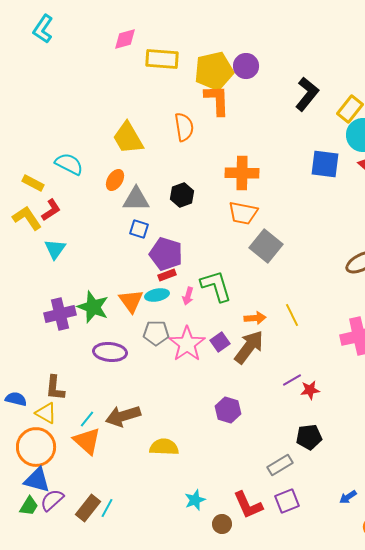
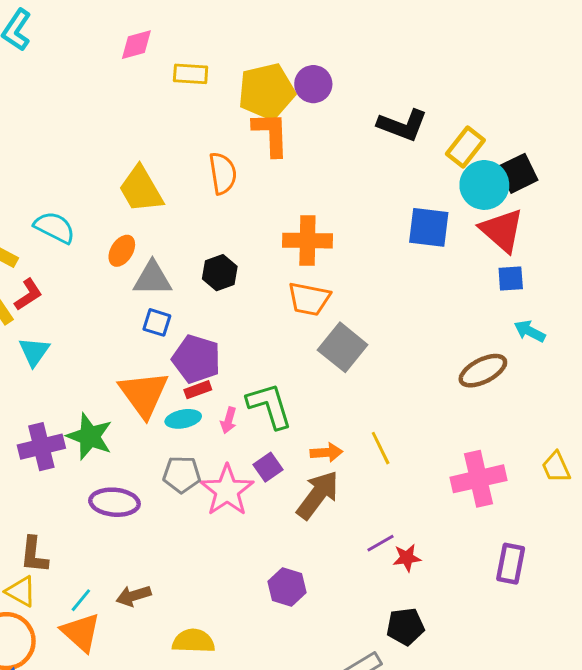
yellow rectangle: (162, 59) -> (191, 74), size x0.7
black L-shape: (307, 94) -> (402, 125), turned 72
orange triangle: (131, 301) -> (144, 394), moved, size x1.4
purple square: (220, 342) -> (268, 467), moved
brown arrow: (123, 416) -> (133, 596), size x0.7

